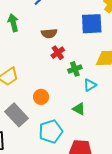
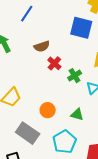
blue square: (92, 24) -> (81, 28), turned 30
green triangle: (79, 109) -> (77, 114), moved

